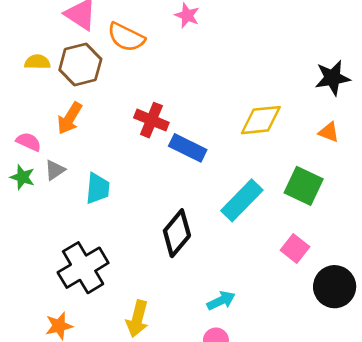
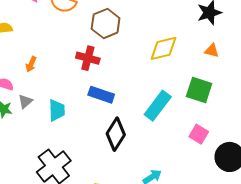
brown hexagon: (80, 65) -> (106, 23), moved
orange arrow: (70, 118) -> (31, 64), size x0.7
blue rectangle: (188, 148) -> (101, 95), moved

